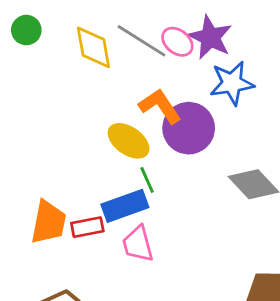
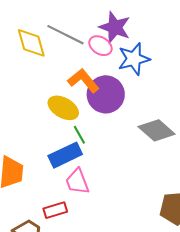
pink ellipse: (177, 42) -> (100, 46), moved
red rectangle: (87, 227) -> (55, 210), moved

